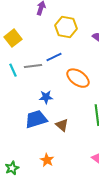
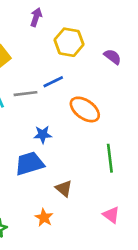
brown triangle: (62, 125) -> (64, 189), moved

